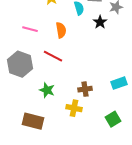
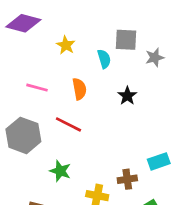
black star: (100, 22) -> (127, 96), moved
brown cross: (85, 89) -> (127, 179), moved

